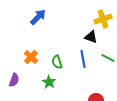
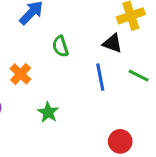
green semicircle: (57, 62) -> (60, 46), moved

